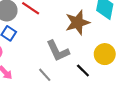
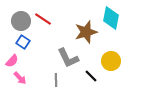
gray line: (45, 75) -> (56, 80), turned 40

